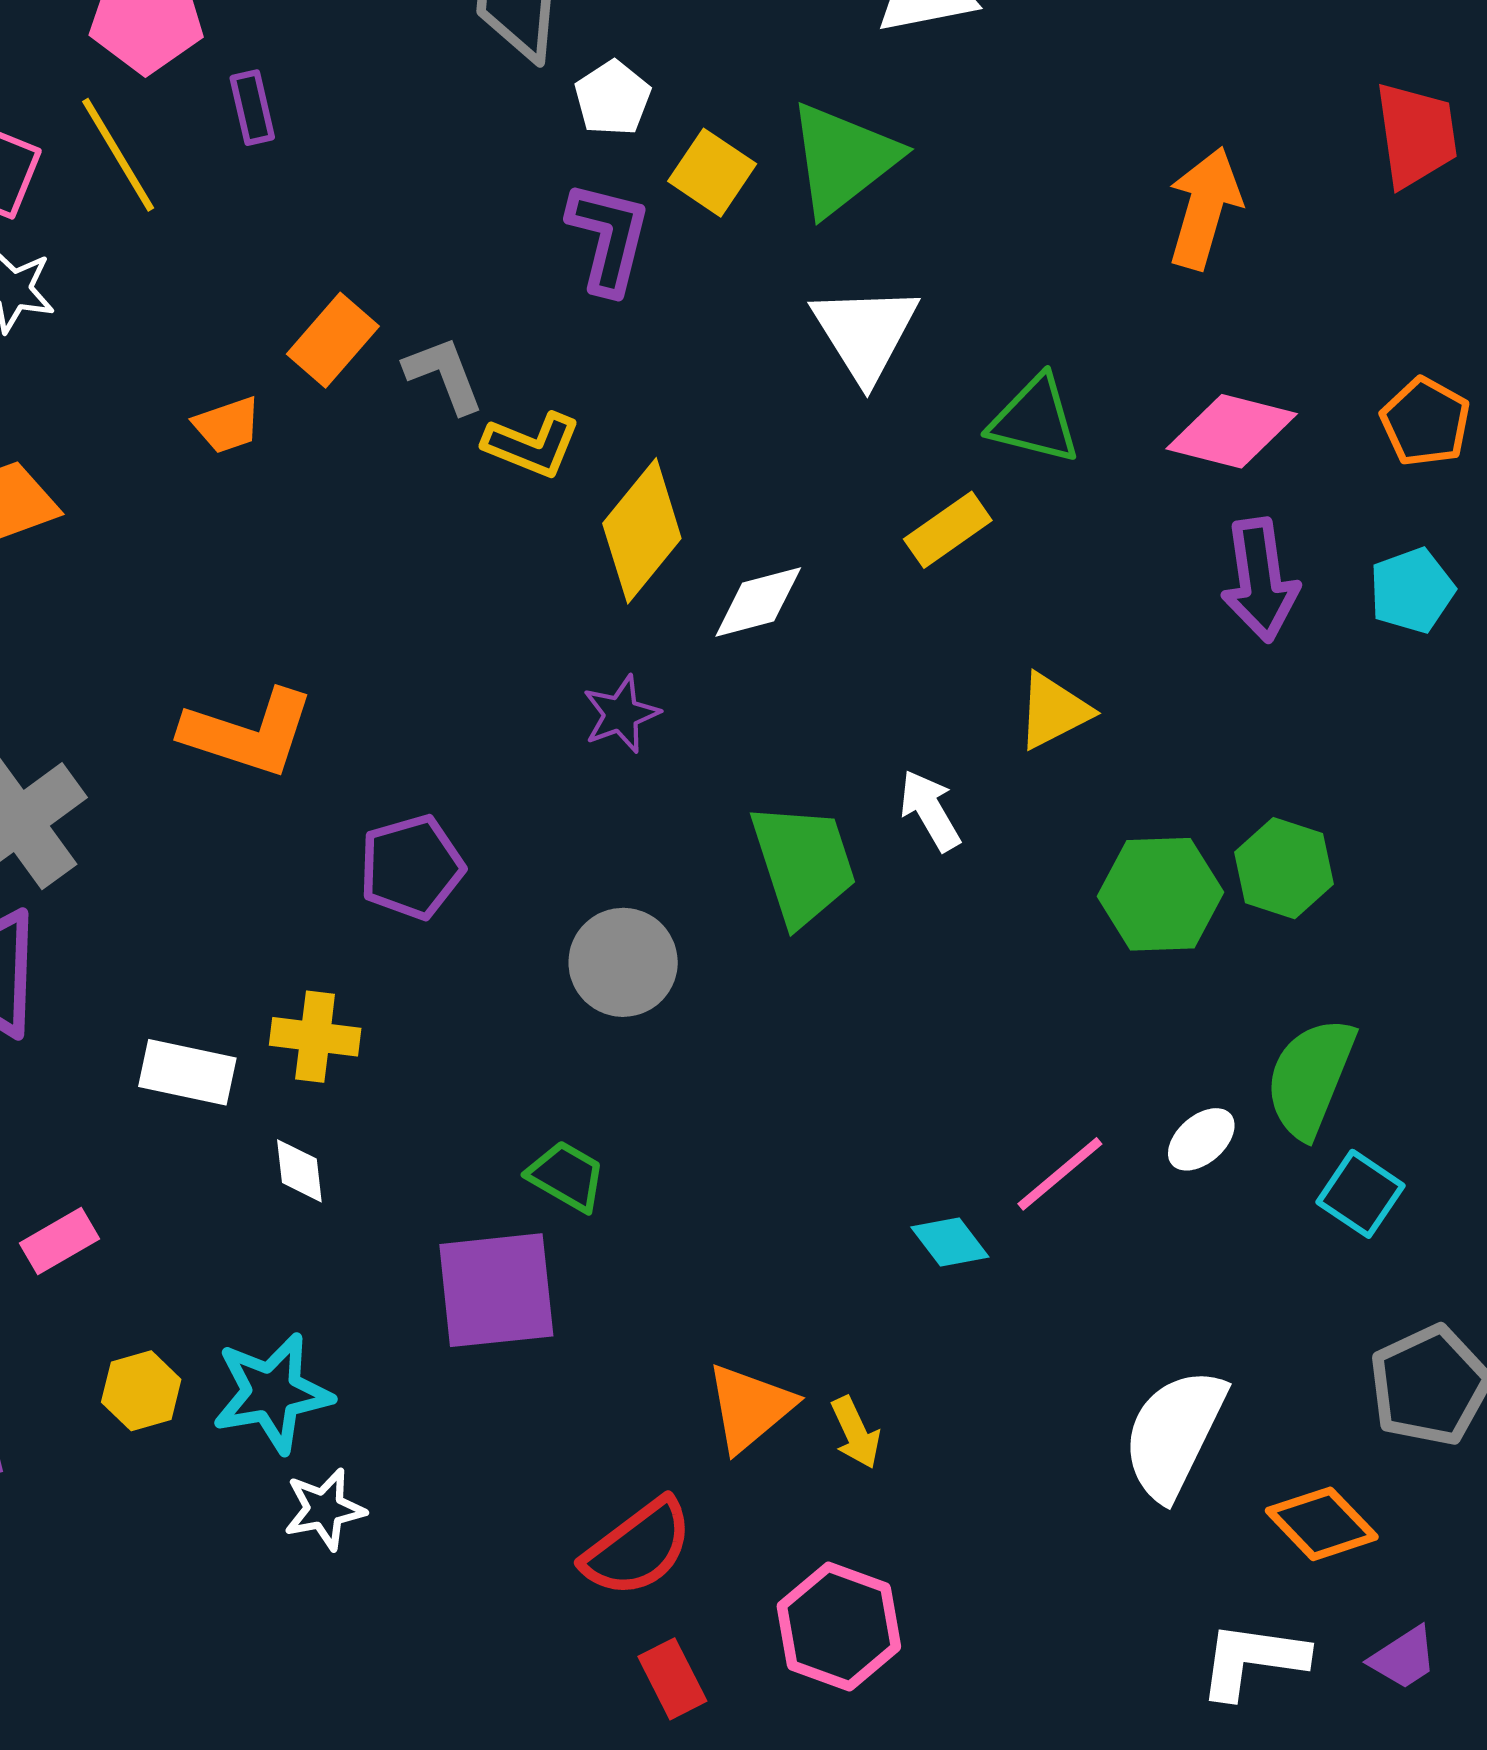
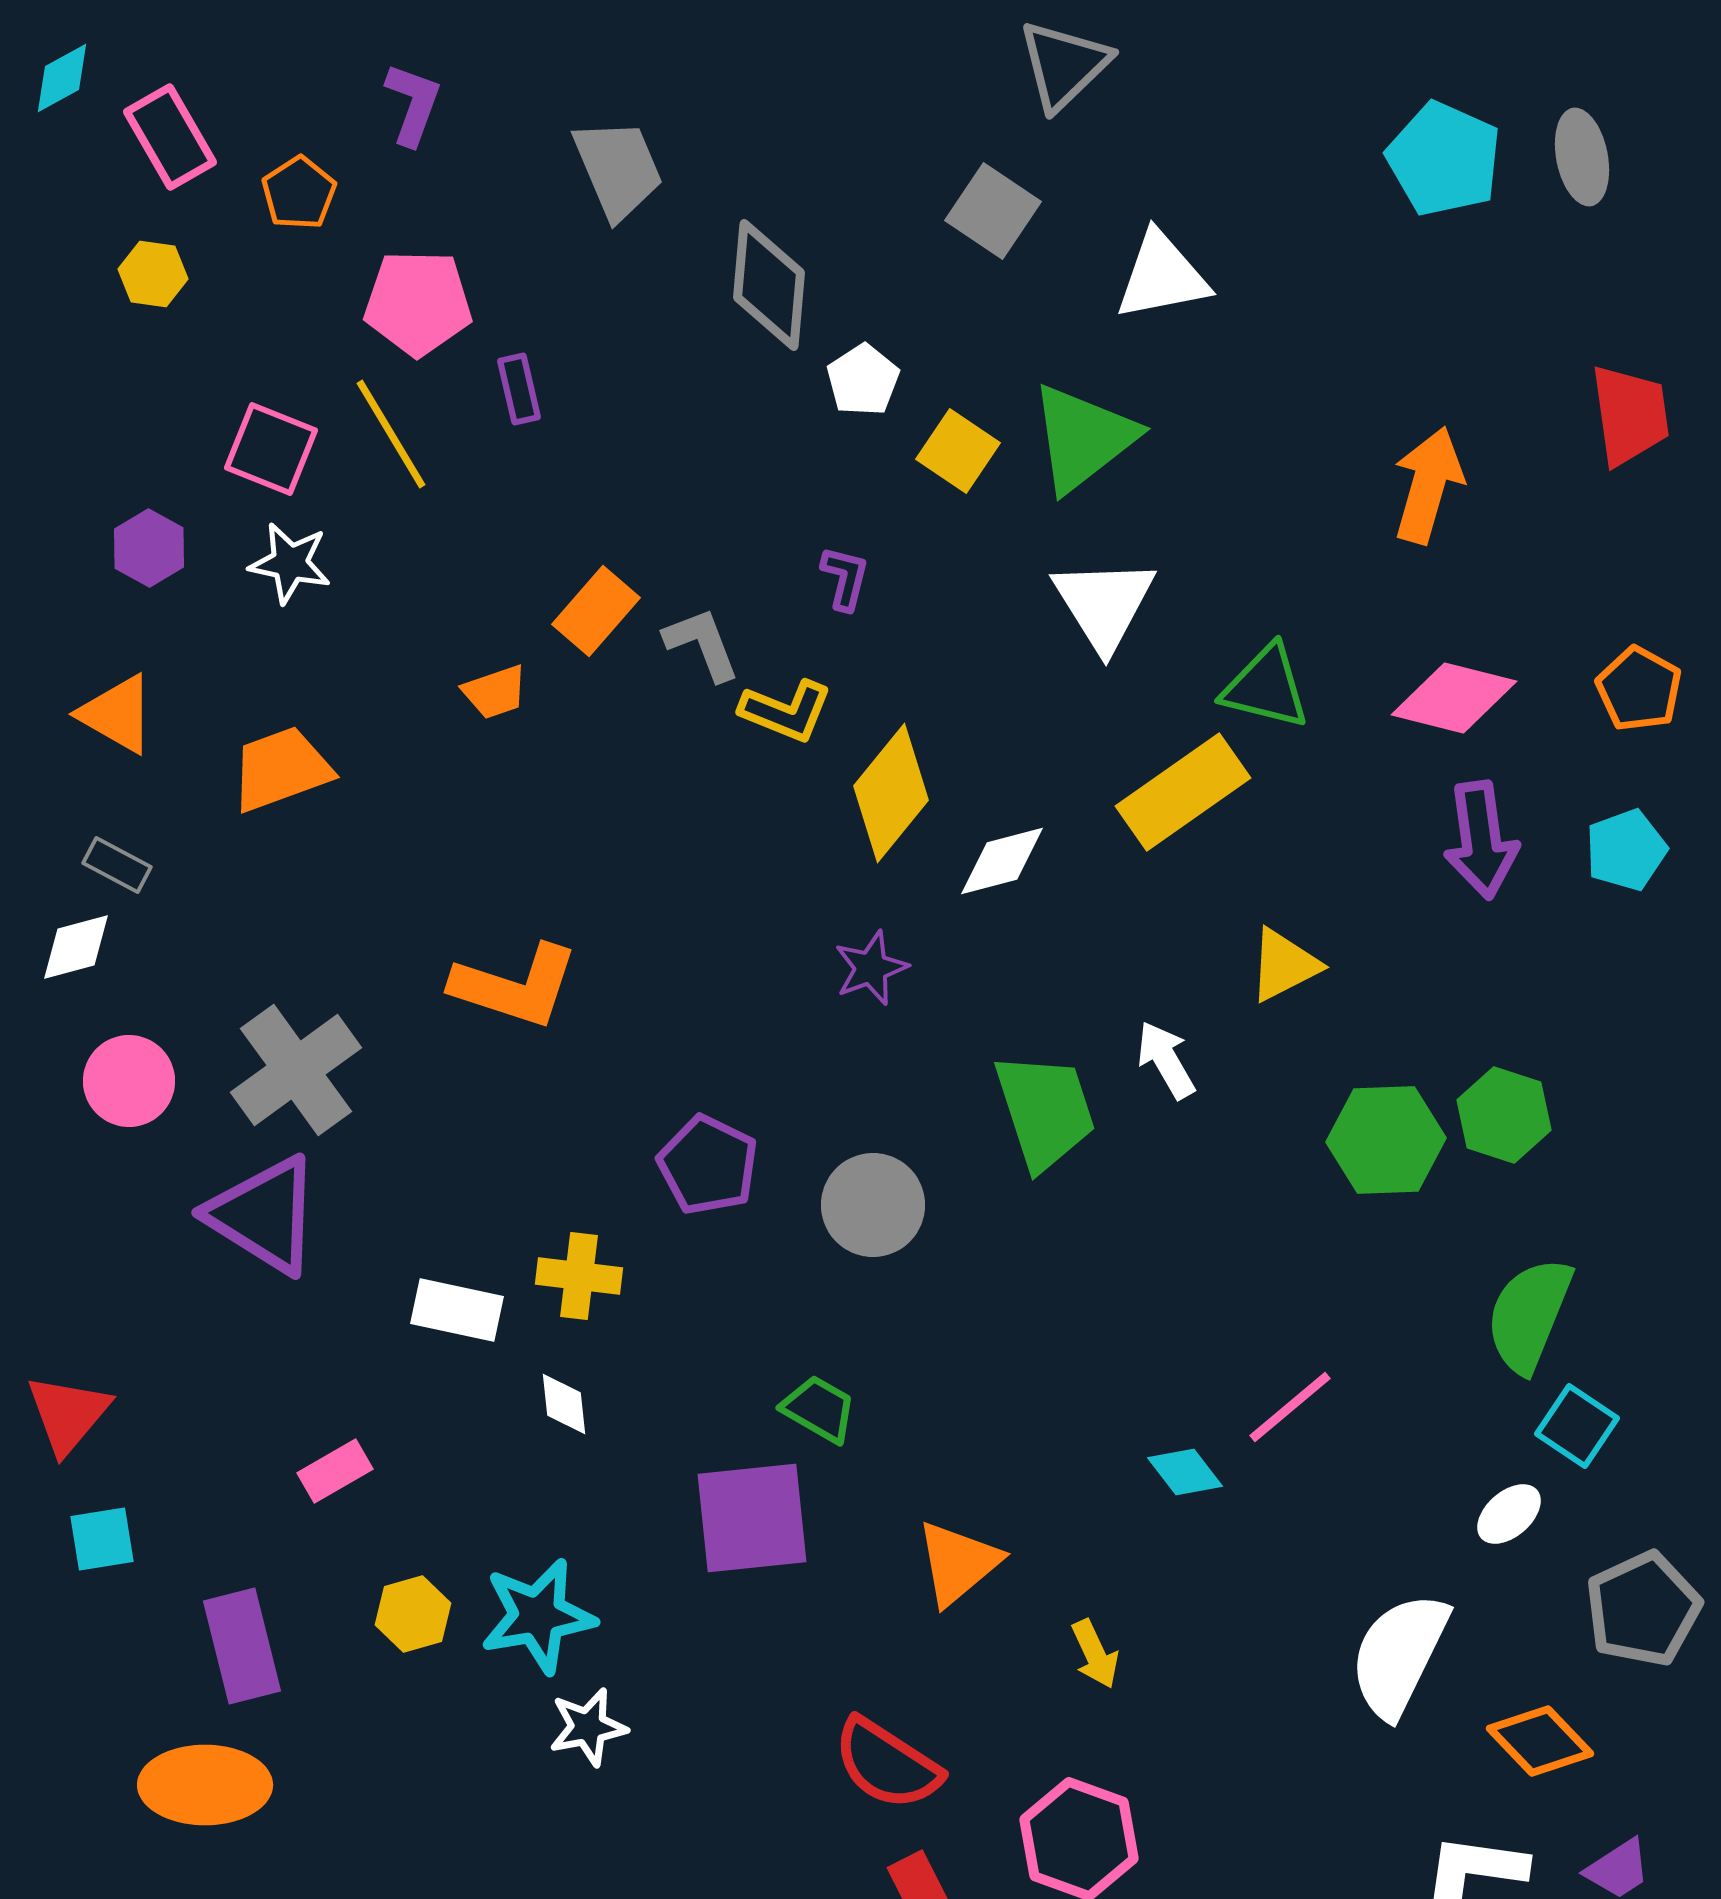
purple L-shape: (608, 237) -> (845, 578), moved, size x0.6
yellow rectangle: (948, 530) -> (1183, 792), size x1.6
purple pentagon: (411, 867) -> (708, 1165), moved, turned -30
white ellipse: (1201, 1139) -> (1509, 1514), moved
orange triangle: (750, 1408) -> (958, 1563), moved
red semicircle: (638, 1548) -> (887, 1764), turned 70

